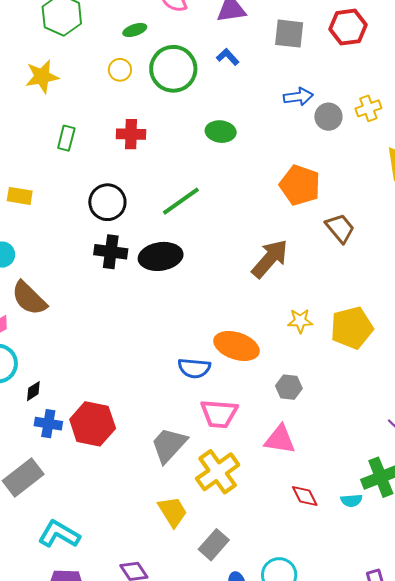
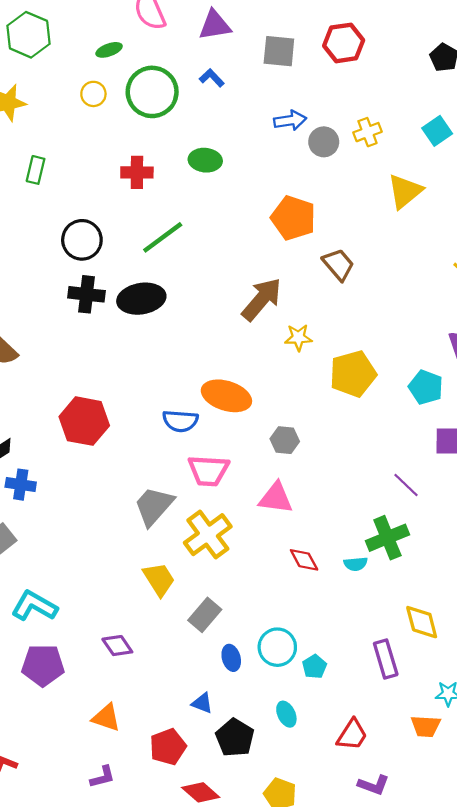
red cross: (131, 134) -> (137, 172), moved
yellow star: (300, 321) -> (298, 337), moved
red hexagon: (93, 424) -> (84, 421), moved

